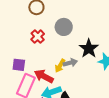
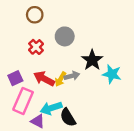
purple square: (19, 65) -> (15, 78), turned -32
red arrow: (44, 76) -> (44, 79), moved

